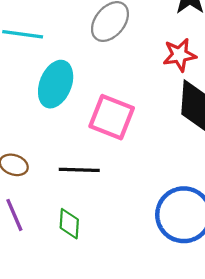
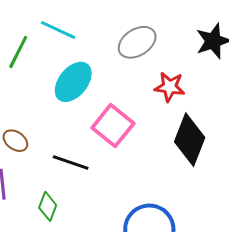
red star: (179, 55) -> (170, 87), moved

